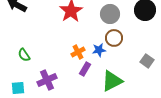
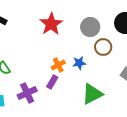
brown circle: (114, 38) -> (103, 47), moved
purple rectangle: (85, 69) -> (52, 82), moved

